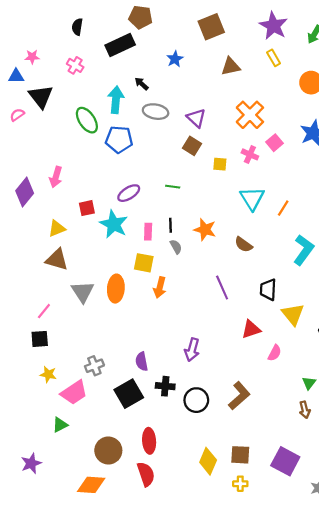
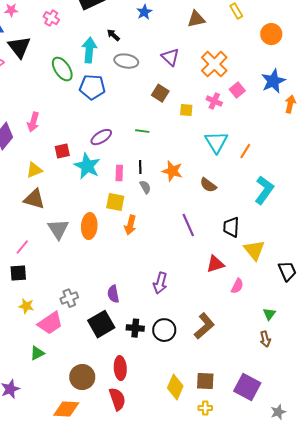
purple triangle: (196, 118) -> (170, 57), moved
black cross: (165, 386) -> (135, 328), moved

